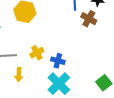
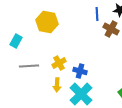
yellow arrow: (19, 75) -> (57, 85), moved

